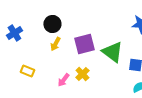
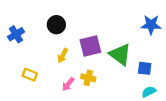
yellow arrow: (55, 44) -> (63, 56), moved
yellow cross: (82, 74) -> (88, 78), turned -32

